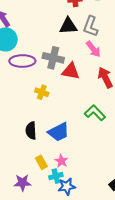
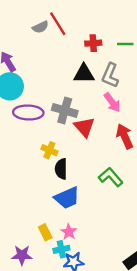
red triangle: (71, 71) -> (84, 127), turned 36
black semicircle: (31, 131) -> (61, 169), moved

